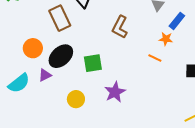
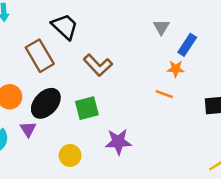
brown L-shape: (120, 27) -> (98, 65), moved, turned -65
purple triangle: (45, 75) -> (28, 129), turned -32
purple star: (115, 92) -> (118, 142), turned 30

